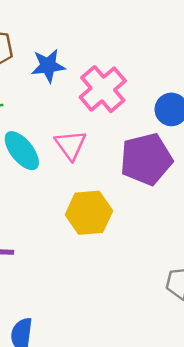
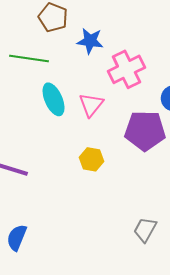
yellow hexagon: (89, 213) -> (91, 159), size x0.7

